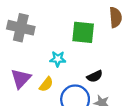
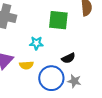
yellow semicircle: (46, 84) -> (26, 65), turned 48

